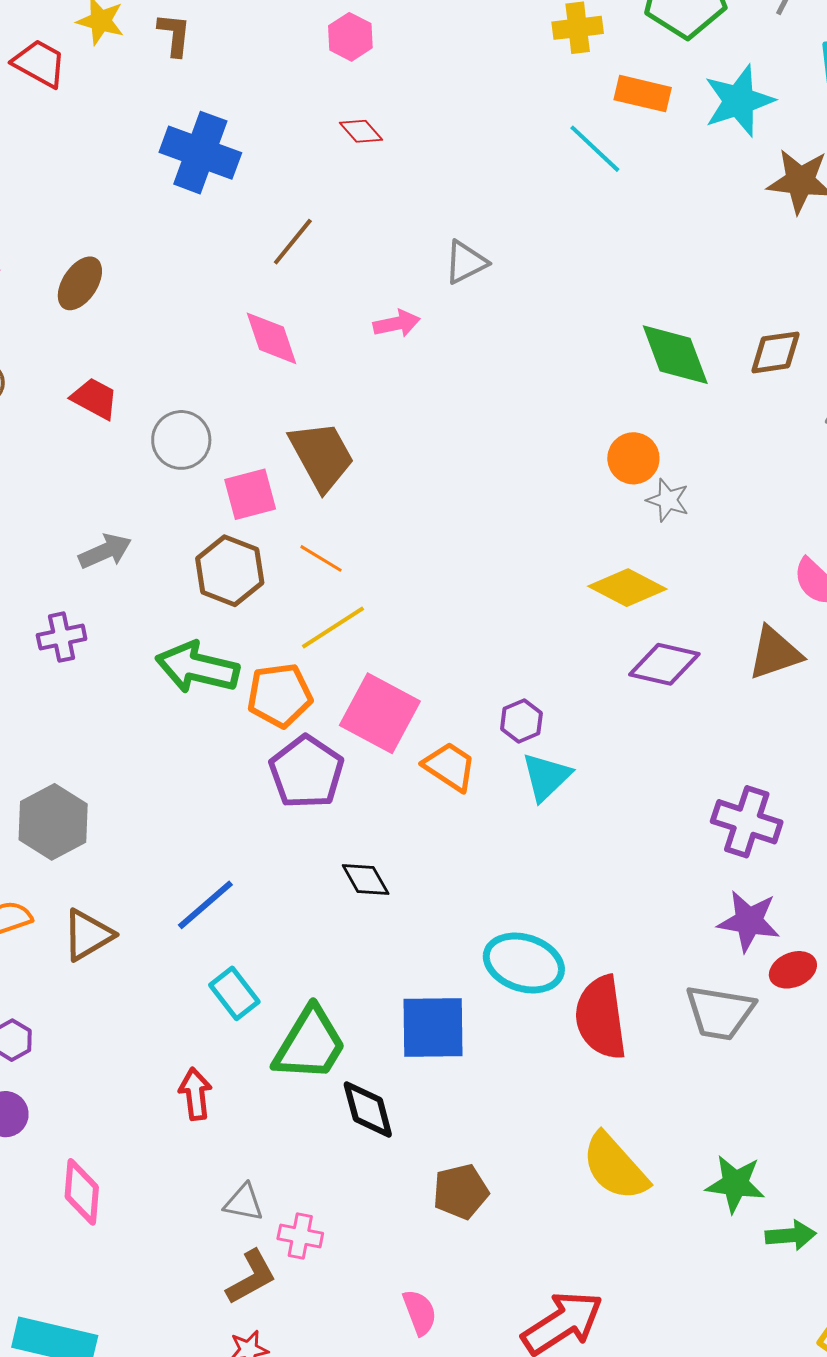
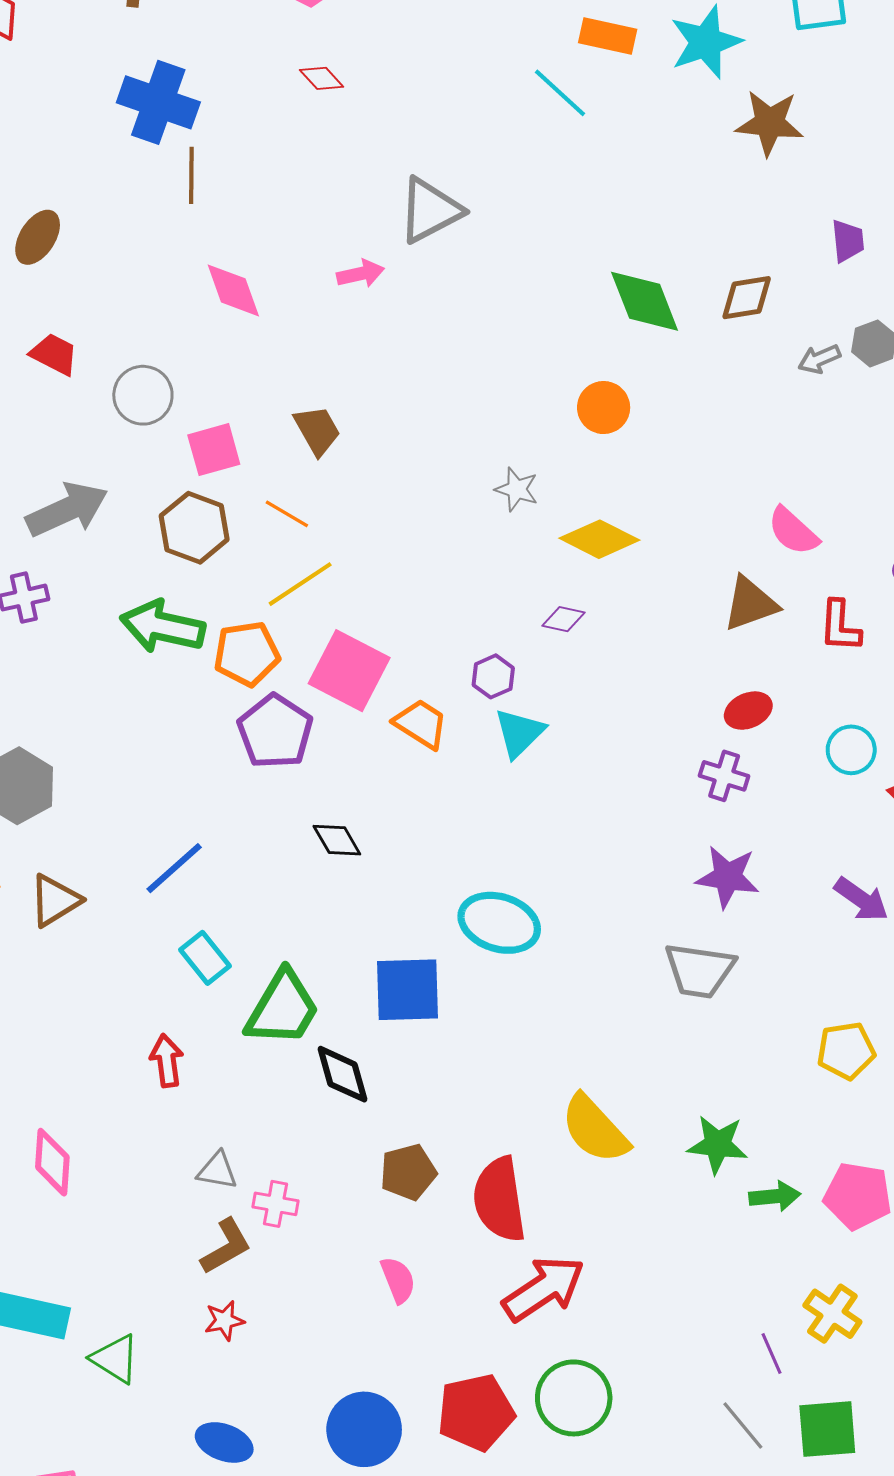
brown line: (293, 242) -> (191, 175), moved, turned -38
gray triangle: (466, 262) -> (430, 210), size x1.5
brown trapezoid: (322, 456) -> (317, 430), moved, size x0.7
gray star: (668, 500) -> (517, 489), moved
gray arrow: (105, 551) -> (67, 510), size x1.5
purple diamond: (664, 664) -> (563, 619), moved, size x0.6
purple cross: (747, 822) -> (724, 776), size x0.7
red ellipse: (793, 970) -> (748, 711), moved
red semicircle: (601, 1018) -> (499, 1199), moved
brown pentagon: (461, 1192) -> (408, 1172), moved

